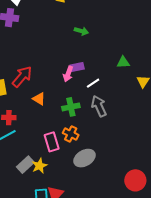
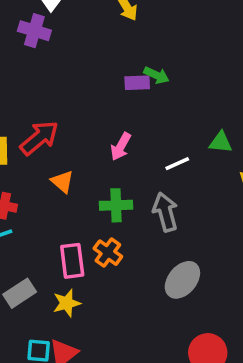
purple rectangle: (77, 67) -> (137, 83), moved
white line: (93, 83) -> (177, 164), moved
gray ellipse: (85, 158) -> (182, 280), moved, turned -30
yellow star: (39, 166) -> (67, 303), moved

